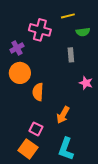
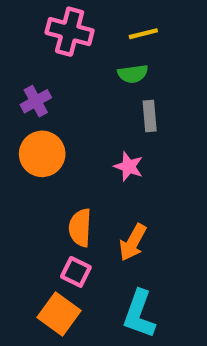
pink cross: (40, 30) -> (70, 32), moved
green semicircle: (83, 32) -> (133, 74), moved
pink star: (86, 83) -> (129, 167), moved
orange semicircle: (38, 92) -> (80, 228), moved

